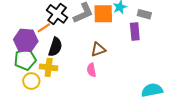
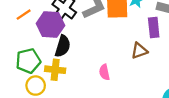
orange line: (44, 28) -> (24, 15), moved
purple hexagon: (26, 40) -> (50, 25), moved
brown triangle: (98, 49) -> (139, 51), moved

